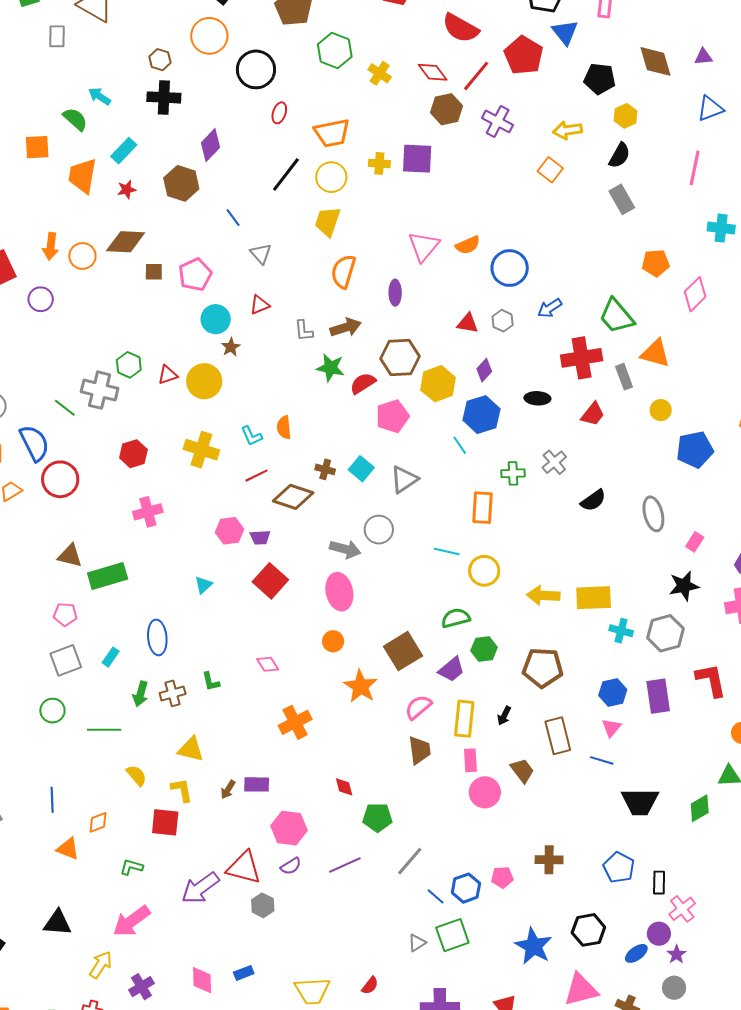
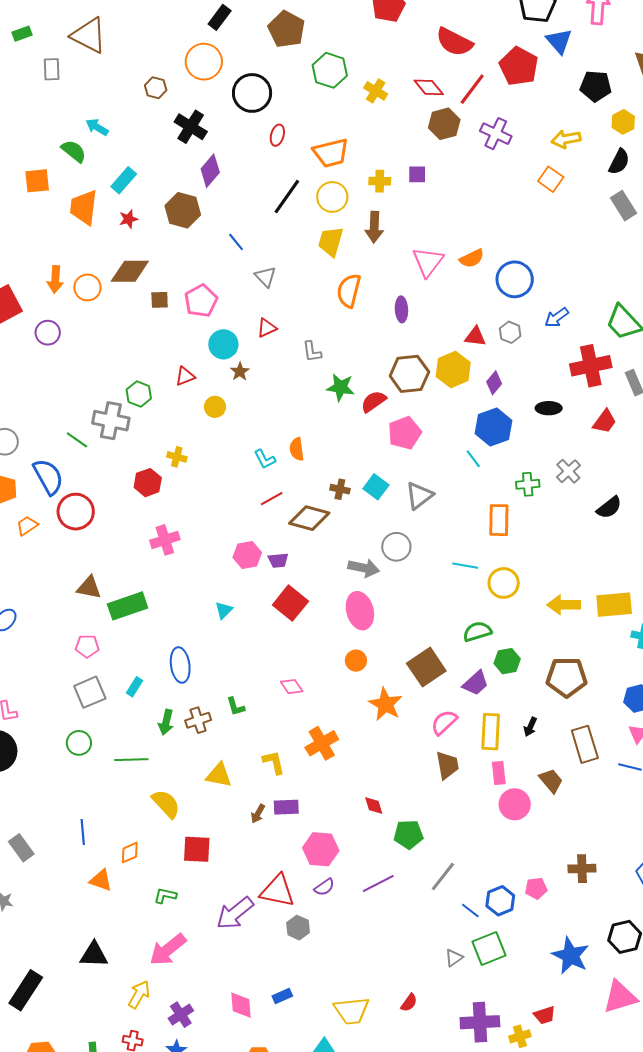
black cross: (164, 97) -> (191, 127), moved, turned 32
purple square: (417, 159) -> (417, 174), size x0.6
brown arrow: (346, 327) -> (374, 227), moved, turned 112
red triangle: (168, 375) -> (185, 376), moved
yellow circle: (204, 381) -> (215, 407), size x0.6
yellow hexagon: (438, 384) -> (453, 370), moved
yellow cross: (201, 450) -> (177, 457), moved, size x0.6
yellow semicircle: (137, 775) -> (166, 804), size x1.4
yellow L-shape: (182, 790) -> (274, 762), moved

